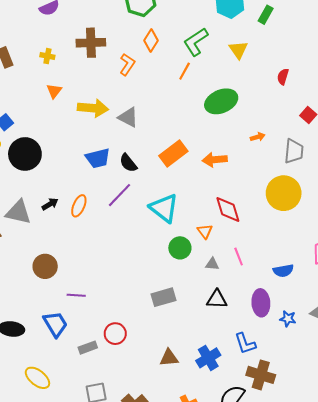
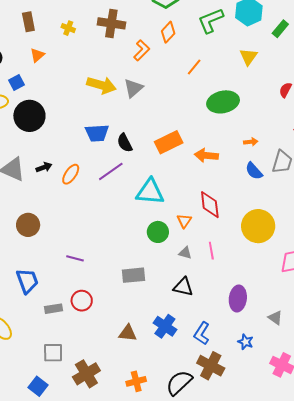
green L-shape: (196, 42) -> (211, 21), moved
orange triangle: (54, 91) -> (37, 55), moved
gray triangle: (128, 117) -> (133, 88), moved, turned 40
yellow circle: (284, 193) -> (258, 226), moved
cyan triangle: (164, 208) -> (150, 192), turned -44
blue semicircle: (283, 271) -> (254, 171), moved, turned 48
purple line: (76, 295) -> (75, 258), moved
purple ellipse: (261, 303) -> (238, 299), moved
blue star: (288, 319) -> (245, 342), moved
blue L-shape: (245, 344) -> (202, 333), turned 40
blue cross: (208, 358) -> (165, 326), moved, turned -35

